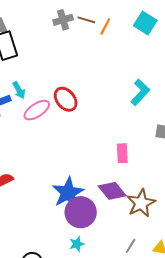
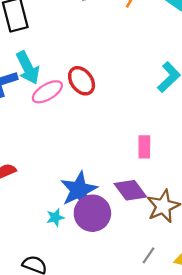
cyan arrow: (19, 90) -> (28, 68), size x1.6
cyan star: (77, 244) -> (55, 217), moved

